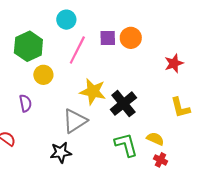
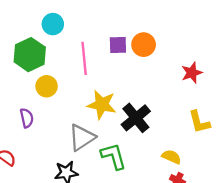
cyan circle: (66, 20) -> (53, 24), moved
pink line: (77, 50) -> (84, 58), turned -32
green L-shape: (126, 145) -> (114, 156), moved

